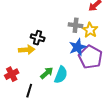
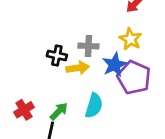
gray cross: (76, 25) -> (88, 46), moved
yellow arrow: (27, 50) -> (78, 68), moved
green arrow: (47, 73) -> (59, 111), moved

